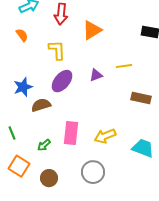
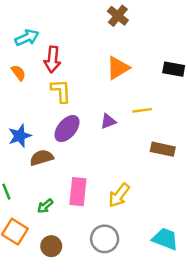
red arrow: (61, 14) -> (52, 59), moved
orange triangle: (92, 30) -> (118, 68), moved
yellow arrow: (105, 136) -> (119, 195), turned -30
cyan trapezoid: (143, 148) -> (165, 239), moved

